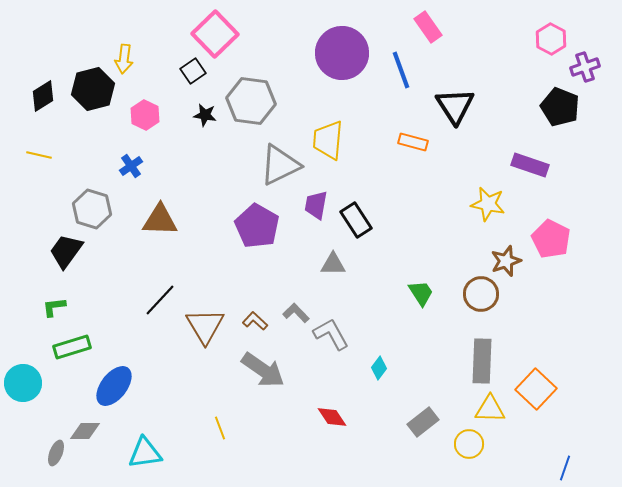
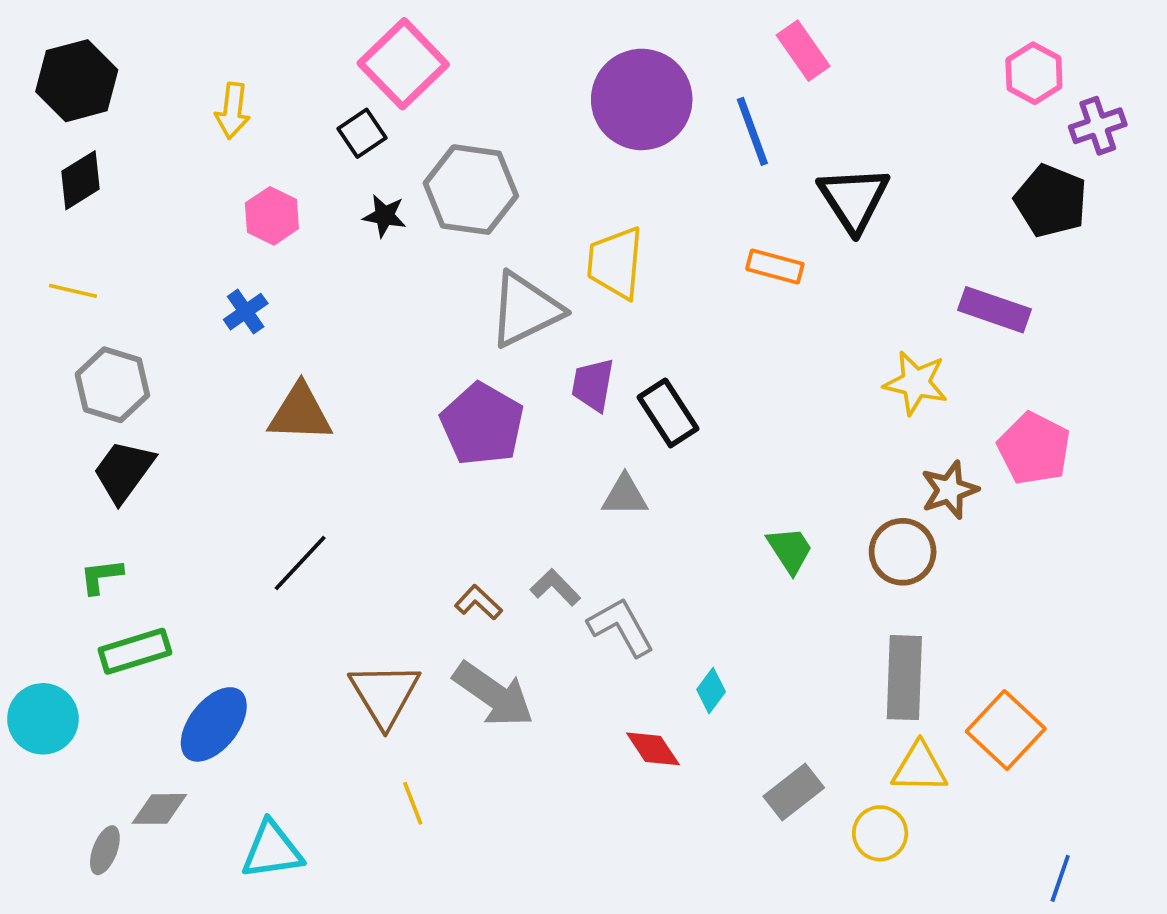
black hexagon: (93, 89) -> (77, 81), moved
gray hexagon: (92, 209) -> (112, 385), moved
brown triangle: (205, 326) -> (385, 694), moved
red diamond: (332, 417) -> (653, 749), moved

